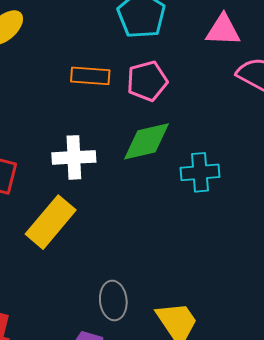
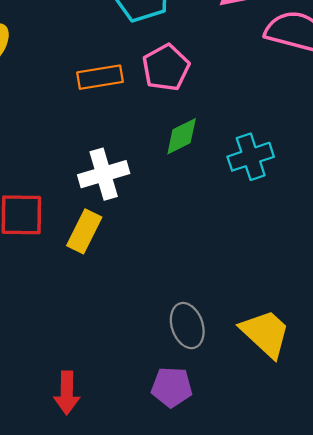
green diamond: (146, 141) -> (182, 136), size x0.7
yellow rectangle: (51, 222) -> (84, 231), moved, size x0.7

